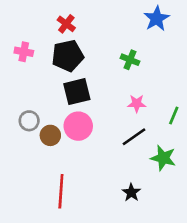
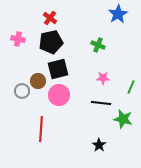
brown circle: (50, 135) -> (38, 81), moved
black line: (134, 137) -> (101, 103), turned 42
red line: (61, 191) -> (41, 129), moved

